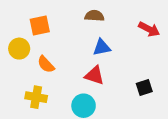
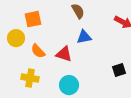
brown semicircle: (94, 16) -> (78, 11), turned 56
red triangle: (94, 75) -> (64, 54), moved

